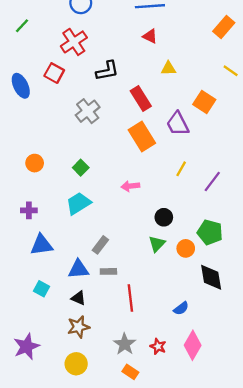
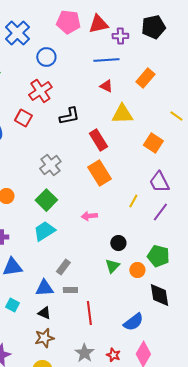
orange rectangle: (224, 27) -> (145, 78), moved
yellow triangle: (168, 68) -> (122, 114), size x1.6
gray cross: (88, 111) -> (50, 165), moved
purple trapezoid: (178, 124) -> (159, 182), moved
green square: (81, 168) -> (46, 200), size x1.5
blue semicircle: (181, 308) -> (133, 322), size x1.5

